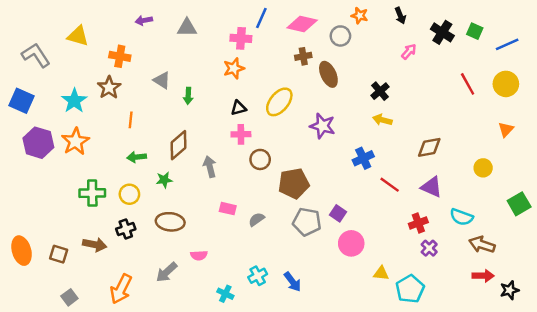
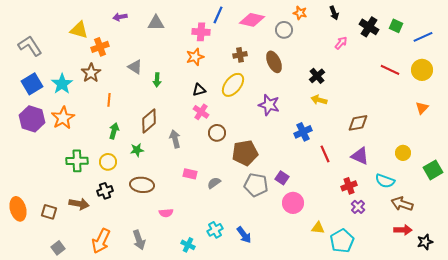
yellow triangle: (78, 36) -> (79, 30), moved
orange cross: (120, 56) -> (100, 47), turned -30
brown cross: (303, 56) -> (240, 55), moved
red line: (468, 84) -> (390, 70), turned -36
blue square: (22, 101) -> (32, 84), moved, turned 35
pink cross: (241, 134) -> (201, 112), turned 35
green arrow: (137, 157) -> (114, 131), turned 112
yellow circle: (483, 168) -> (403, 153), moved
red line: (390, 185) -> (325, 154), turned 30
gray arrow: (167, 272) -> (139, 240), moved, turned -66

